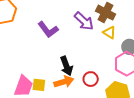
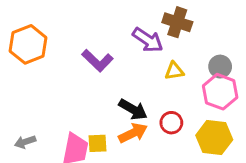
yellow triangle: (109, 32) -> (174, 71), moved, turned -32
black arrow: (66, 66) -> (133, 109), turned -30

